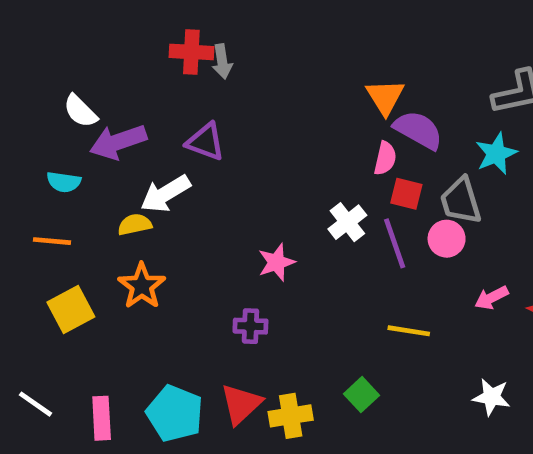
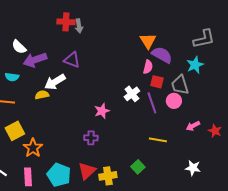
orange star: (142, 286) -> (33, 148), moved

